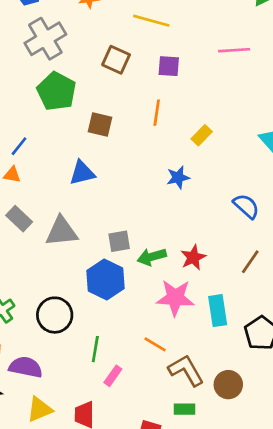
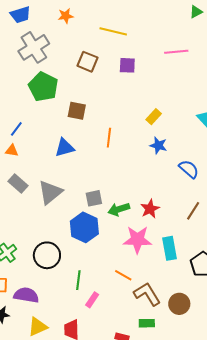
orange line: (157, 113) -> (109, 138), moved
blue star: (178, 177) -> (158, 145), moved, turned 30
gray triangle: (62, 232) -> (50, 192), turned -32

